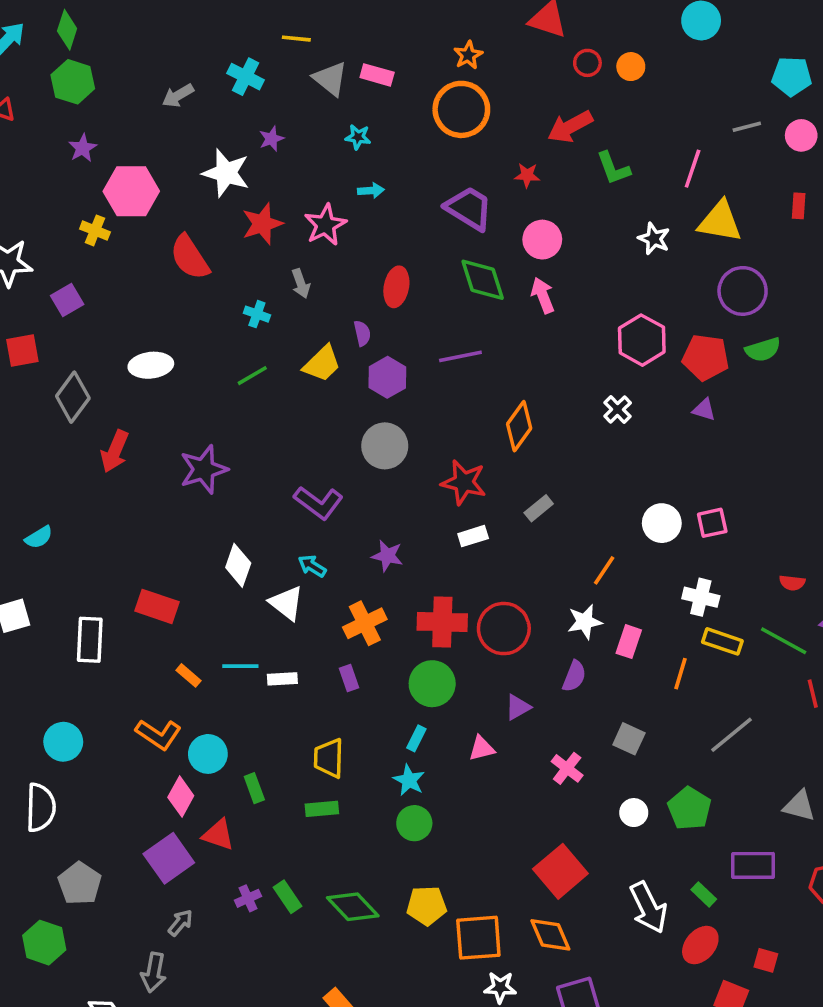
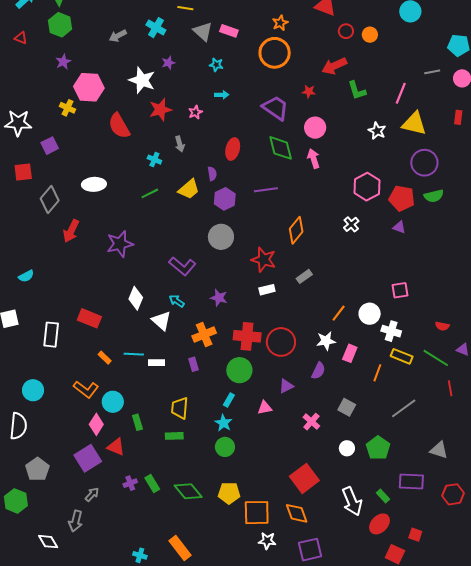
pink star: (325, 225) -> (195, 112), size x0.6
white circle: (662, 523) -> (370, 314), moved

